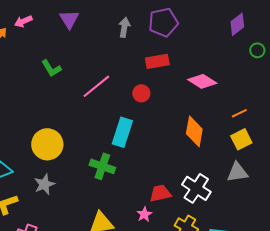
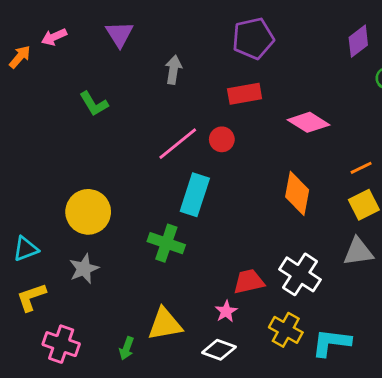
gray arrow: (124, 27) -> (173, 70), moved
pink line: (96, 86) -> (178, 144), moved

